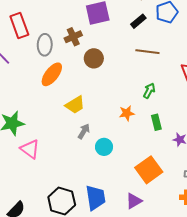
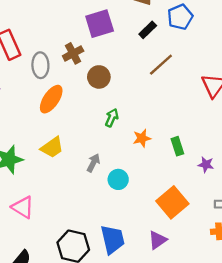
brown line: (147, 52) -> (161, 65), turned -45
green arrow: (149, 91) -> (112, 118), moved
yellow trapezoid: (75, 105) -> (52, 147), moved
pink triangle: (30, 149) -> (23, 207), moved

